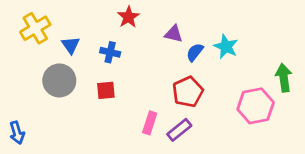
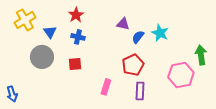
red star: (128, 17) -> (76, 15), moved
purple rectangle: (179, 130) -> (140, 91), moved, turned -48

